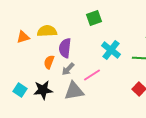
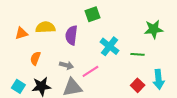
purple semicircle: (65, 48) -> (71, 35), moved
orange semicircle: (49, 62) -> (35, 58), moved
gray arrow: (68, 69) -> (66, 65), turned -120

